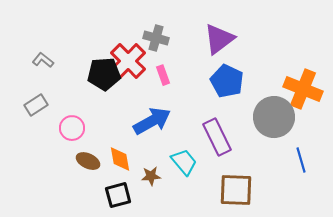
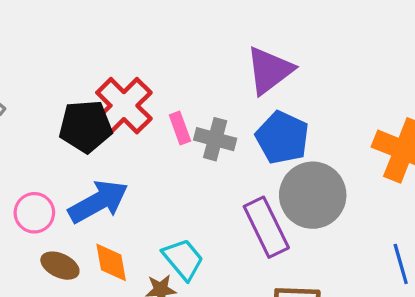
gray cross: (156, 38) -> (215, 139), moved
gray circle: (274, 117) -> (313, 195), moved
blue arrow: (152, 121) -> (98, 202), moved
cyan trapezoid: (184, 162) -> (183, 259), moved

